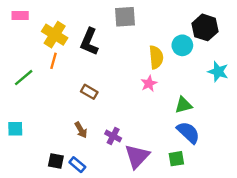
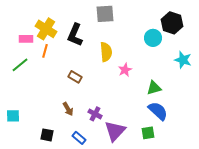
pink rectangle: (20, 16) -> (26, 39), moved
yellow semicircle: (156, 57) -> (106, 52), moved
cyan square: (15, 129) -> (13, 116), moved
blue rectangle: (77, 165) -> (79, 138), moved

